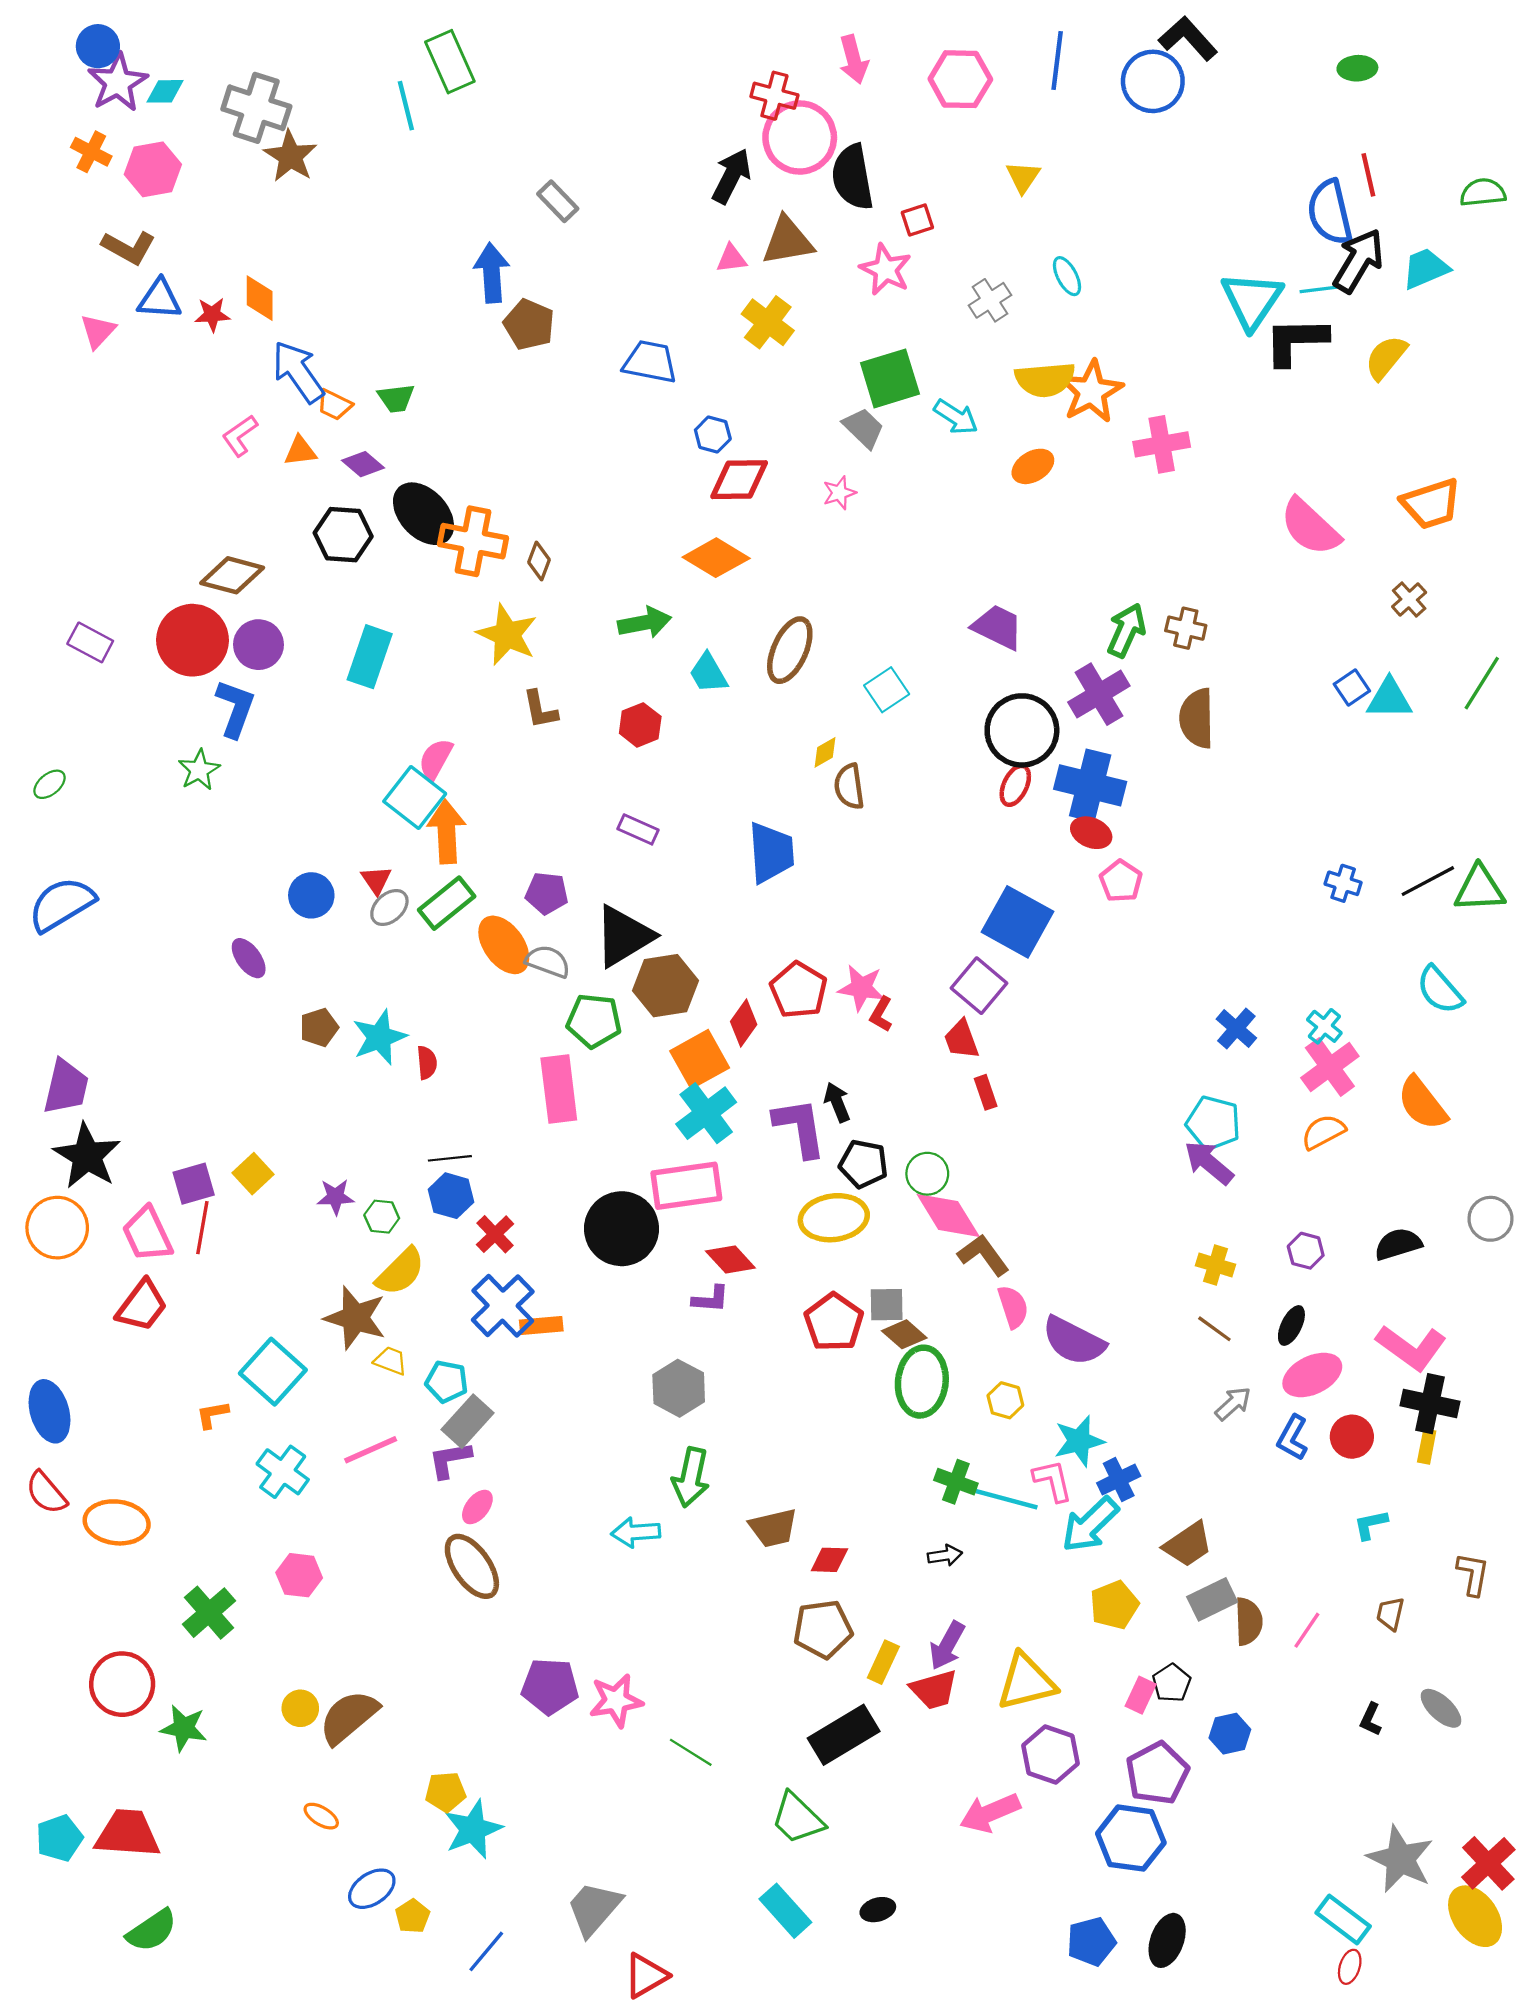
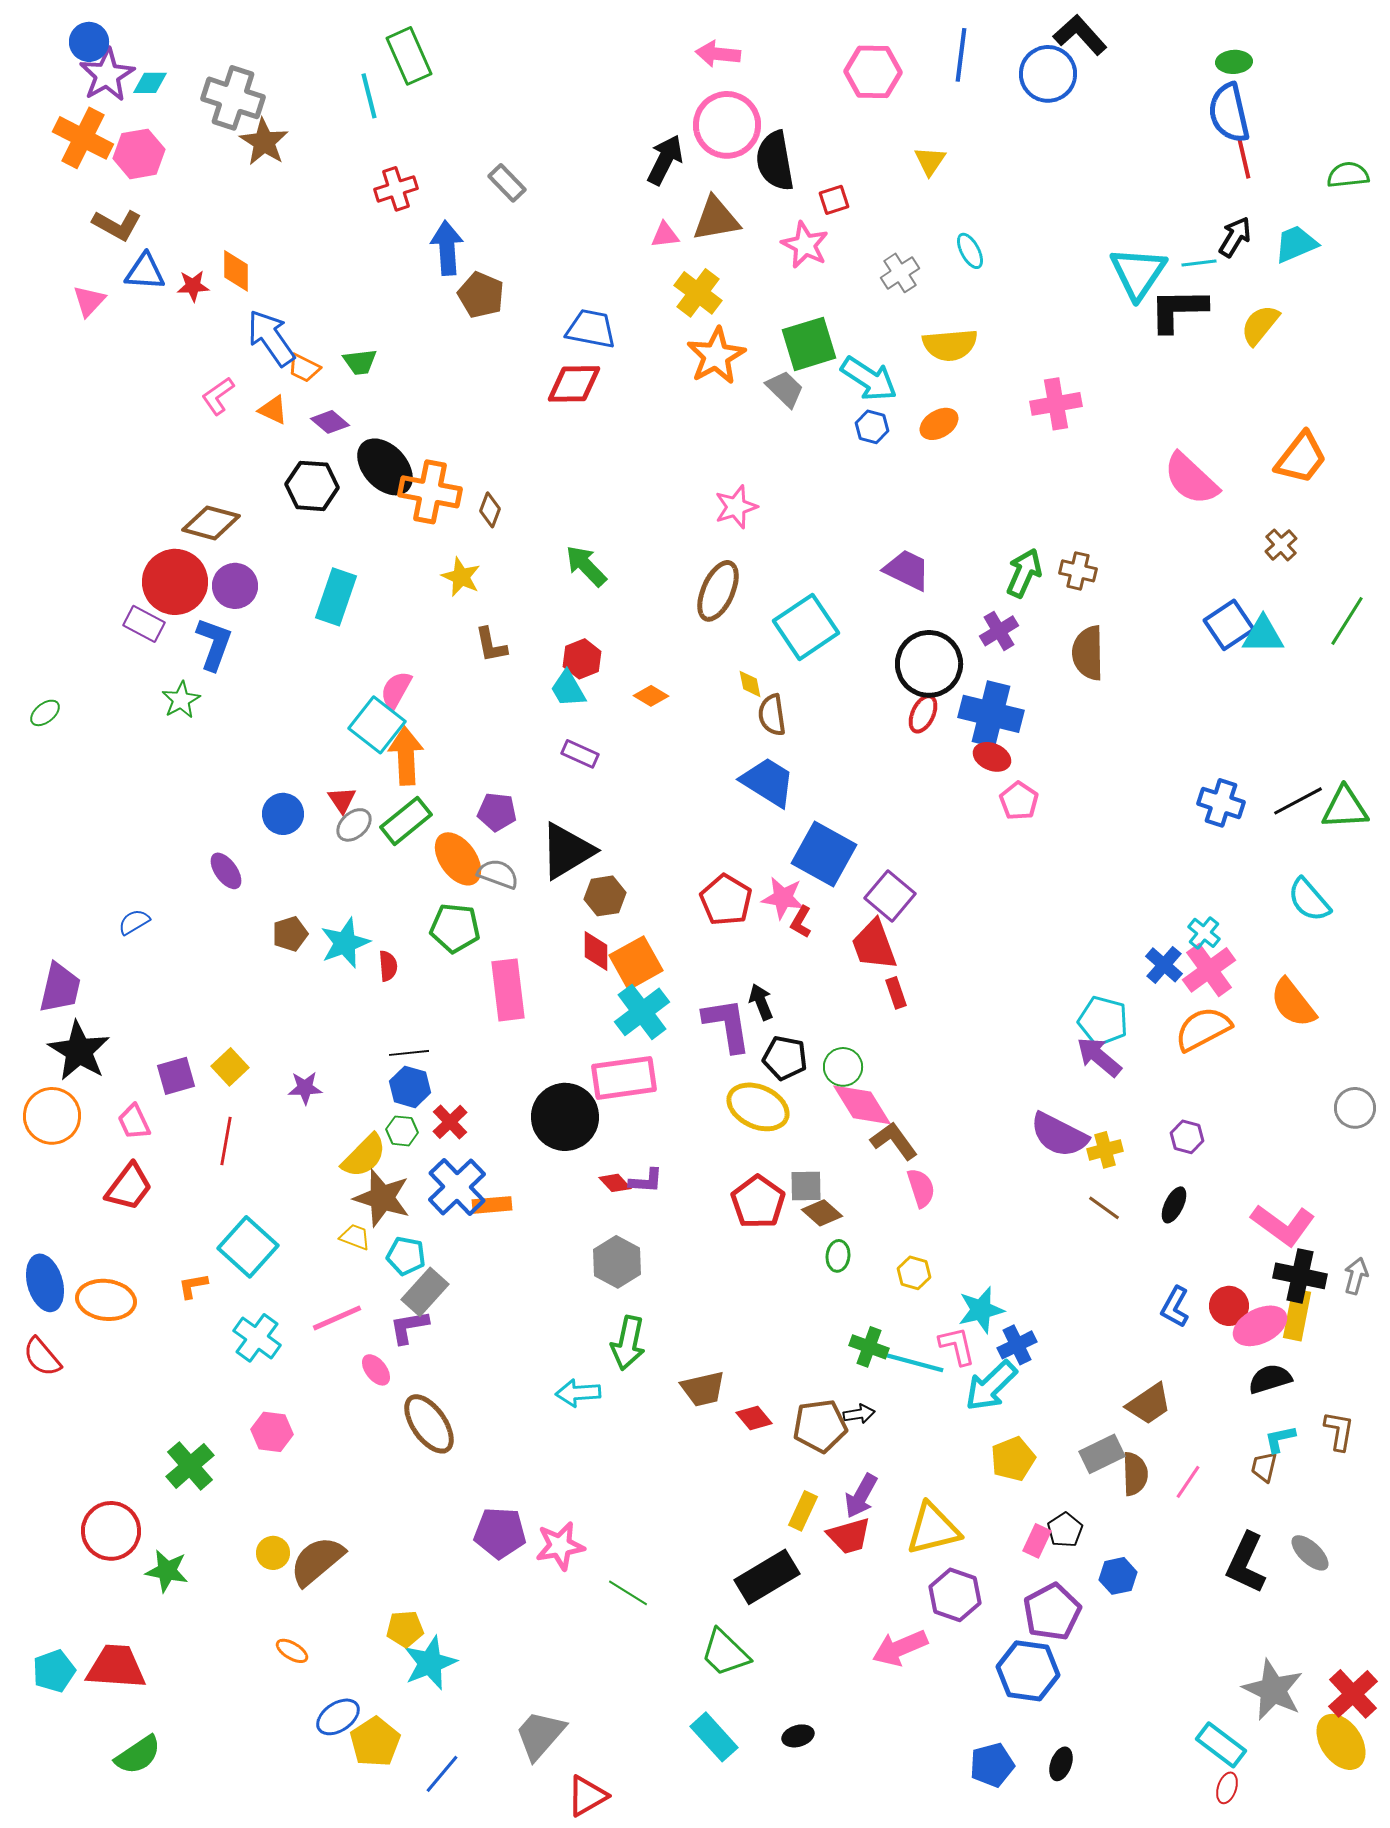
pink arrow: (854, 59) -> (718, 54), moved, turned 111
red cross: (774, 96) -> (396, 189), moved, turned -33
orange cross: (91, 152) -> (83, 138), size x1.6
blue semicircle: (1330, 212) -> (1229, 113), moved
black arrow: (1358, 261) -> (1235, 237), size x0.7
orange star: (1091, 392) -> (716, 356), moved
cyan arrow: (956, 417) -> (869, 379), size x1.4
blue hexagon: (713, 435) -> (872, 427), moved
orange triangle: (300, 451) -> (273, 410), turned 32
red diamond: (739, 480) -> (574, 384), moved
pink star: (839, 493) -> (736, 507), moved, size x1.4
orange trapezoid: (1431, 504) -> (1301, 458), turned -34
orange diamond: (716, 558) -> (651, 696), moved, size x0.6
green arrow: (645, 623) -> (586, 566), turned -123
yellow star: (507, 635) -> (461, 577), size x0.7
purple rectangle: (90, 642) -> (144, 624), moved
cyan trapezoid: (708, 673) -> (568, 689), moved
blue square: (1352, 688) -> (1229, 625), size x1.5
cyan square: (887, 690) -> (806, 627), size x1.6
purple cross: (1099, 694) -> (999, 631), size x0.7
yellow diamond: (825, 752) -> (750, 684), turned -72
blue trapezoid: (771, 853) -> (768, 782), moved, turned -54
blue cross: (1343, 883) -> (1221, 803), size x1.4
blue semicircle: (62, 904) -> (134, 922), moved, size x0.5
blue square: (1018, 922) -> (824, 854), moved
brown hexagon: (666, 986) -> (605, 896), size x0.7
green pentagon: (594, 1021) -> (455, 928), moved
red diamond: (744, 1023) -> (596, 951), moved, turned -36
blue cross: (1236, 1029) -> (1164, 965), moved
red trapezoid: (961, 1040) -> (874, 945), size x1.4
orange semicircle: (1323, 1132) -> (1203, 1029), size x1.4
green hexagon: (382, 1217) -> (402, 1131), moved
yellow ellipse: (834, 1218) -> (758, 1107), turned 32
red line: (202, 1228) -> (226, 1141), moved
pink trapezoid: (147, 1234) -> (134, 1122), size x0.7
black semicircle: (1398, 1244) -> (1270, 1379), moved
red diamond: (730, 1260) -> (615, 1183), moved, size x0.7
yellow cross: (1216, 1265) -> (1105, 1150), turned -32
brown star: (355, 1318) -> (382, 1198), moved
purple semicircle: (1074, 1341) -> (1059, 1135), moved
pink ellipse: (1312, 1375) -> (1260, 1326), moved
green ellipse: (922, 1382) -> (838, 1256), size x0.5
gray arrow: (1233, 1404) -> (1356, 1276), moved, turned -33
yellow rectangle: (1427, 1447) -> (1297, 1315), size x1.6
pink ellipse: (477, 1507) -> (376, 1370), moved, turned -76
orange ellipse: (117, 1522) -> (106, 1300), moved
cyan L-shape: (1371, 1525) -> (1280, 1439), moved
brown trapezoid: (1188, 1544) -> (1149, 1404), moved
red diamond: (829, 1560) -> (754, 1418), turned 48
brown pentagon: (823, 1629) -> (820, 1426), moved
black L-shape: (1371, 1719) -> (1246, 1563), size x2.0
yellow pentagon: (412, 1916) -> (375, 1742), size x1.6
black ellipse: (1167, 1940) -> (1061, 1764), size x0.7

